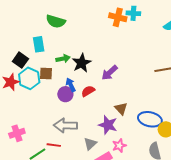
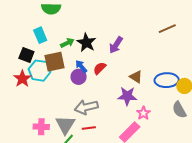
brown square: (46, 73) -> (54, 62), size x1.5
pink cross: (17, 133) -> (41, 127), turned 35
gray triangle: (90, 144) -> (65, 125), moved, size x1.5
red line: (54, 145) -> (89, 128), moved

